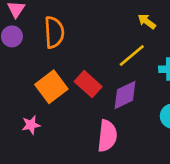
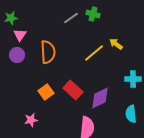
yellow line: (132, 55) -> (94, 53), moved
orange square: (51, 87) -> (46, 92), size x0.7

